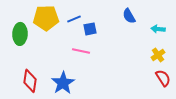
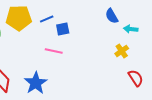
blue semicircle: (129, 16) -> (112, 16), moved
yellow cross: (158, 55) -> (122, 51), moved

